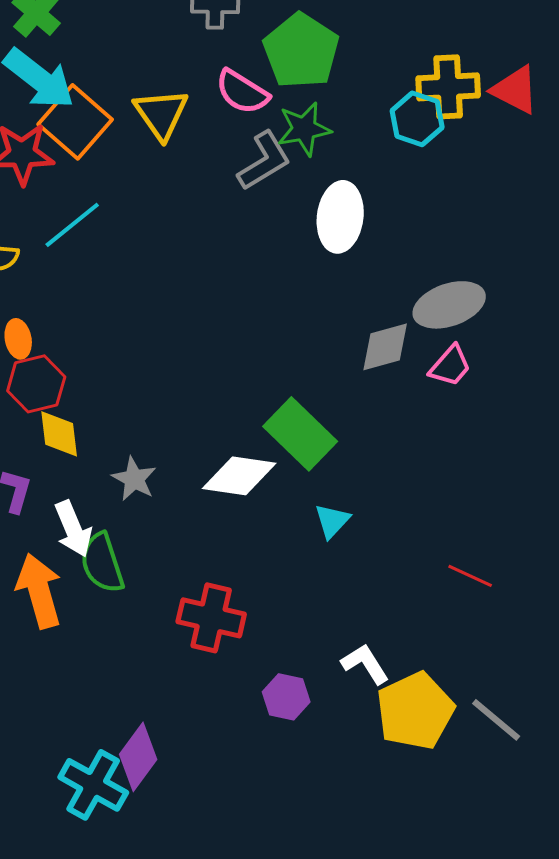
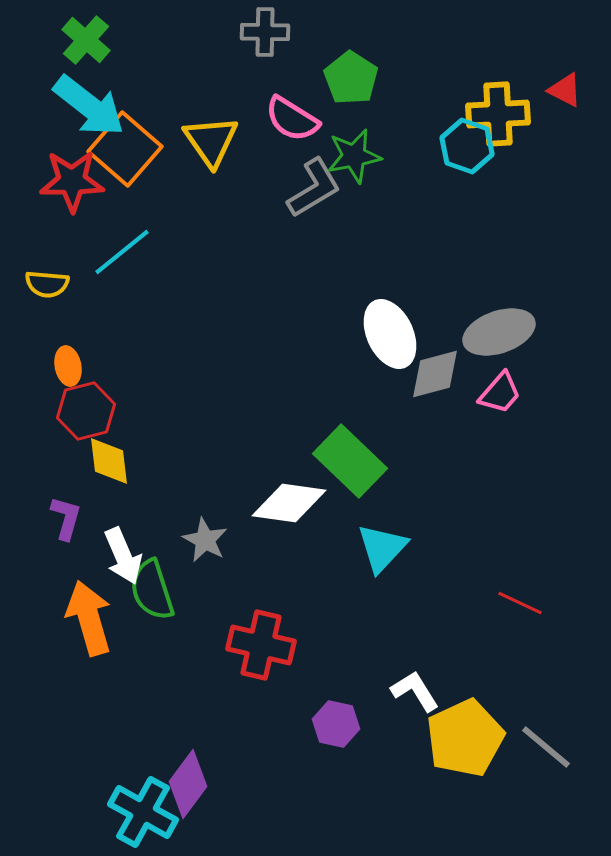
green pentagon: (301, 51) -> (351, 78), size x0.7
red triangle: (515, 90) -> (565, 90), moved, size x0.7
white ellipse: (340, 217) -> (390, 334), moved, turned -32
gray star: (134, 479) -> (205, 540), moved
cyan triangle: (332, 521) -> (382, 548), size x1.4

